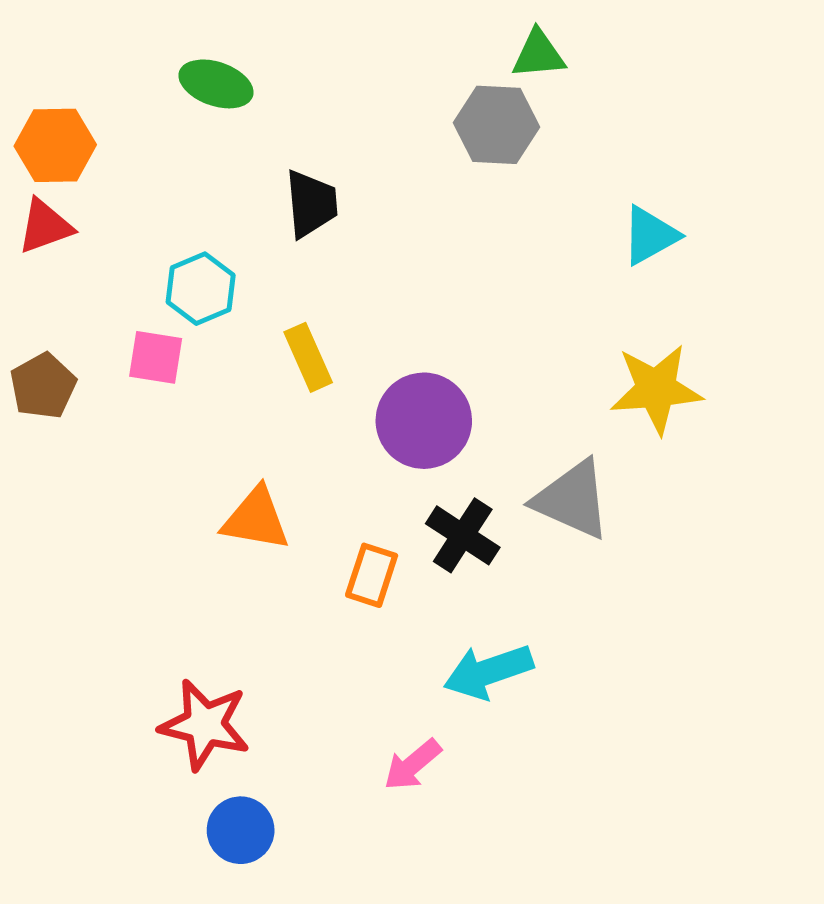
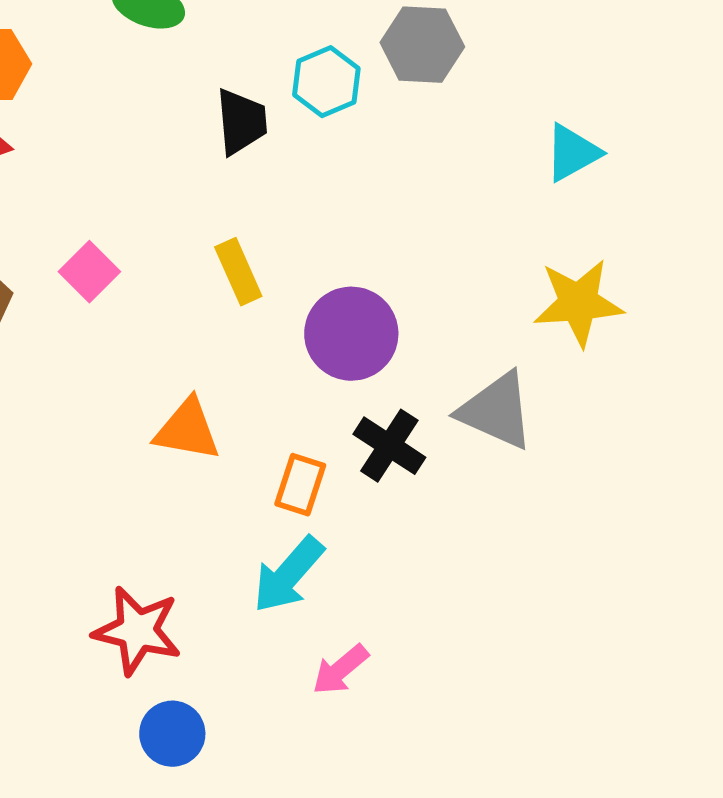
cyan hexagon: (201, 289) -> (326, 82), moved
pink square: (156, 357) -> (89, 272), turned 36
cyan arrow: (488, 672) -> (288, 575), moved, turned -30

